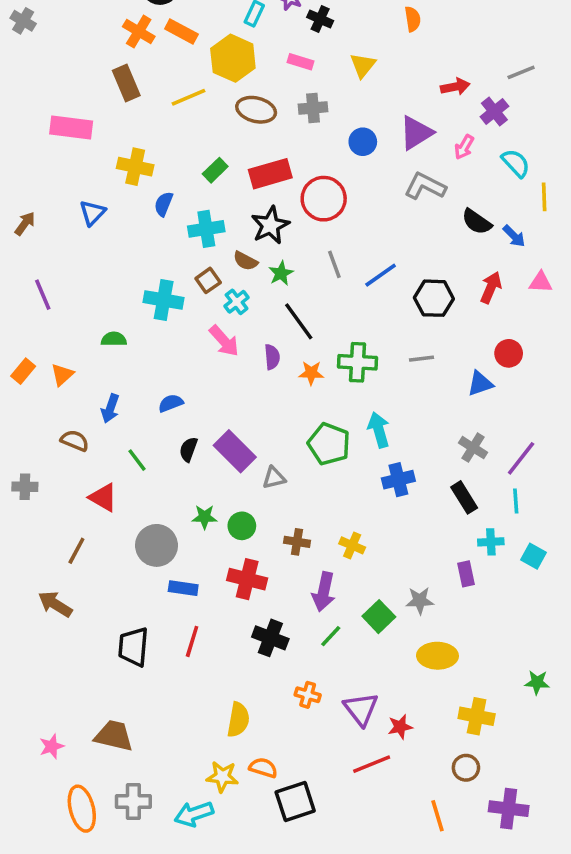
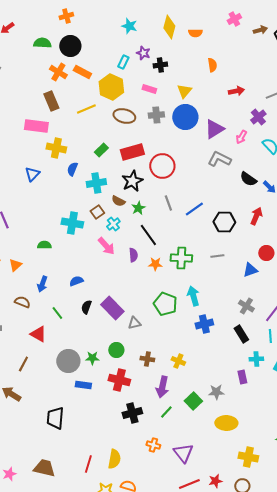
black cross: (320, 19) -> (160, 65), turned -32
red arrow: (455, 87) -> (236, 91), moved
pink rectangle: (71, 127) -> (36, 126), moved
blue circle: (363, 142) -> (185, 117), moved, size x1.6
green star: (205, 517) -> (92, 358), moved
black cross: (270, 638) -> (132, 413), turned -36
red line: (192, 641) -> (88, 464), moved
red star: (400, 727) -> (215, 481), moved

